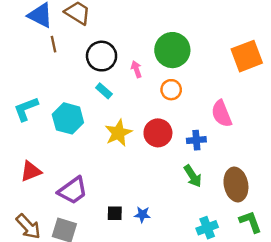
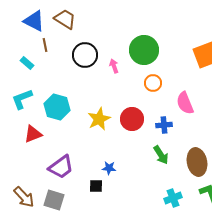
orange circle: (171, 90) -> (153, 83), moved
cyan rectangle: (104, 91) -> (27, 63), moved
red triangle: (31, 171) -> (33, 134), moved
blue star: (142, 215) -> (109, 168), moved

